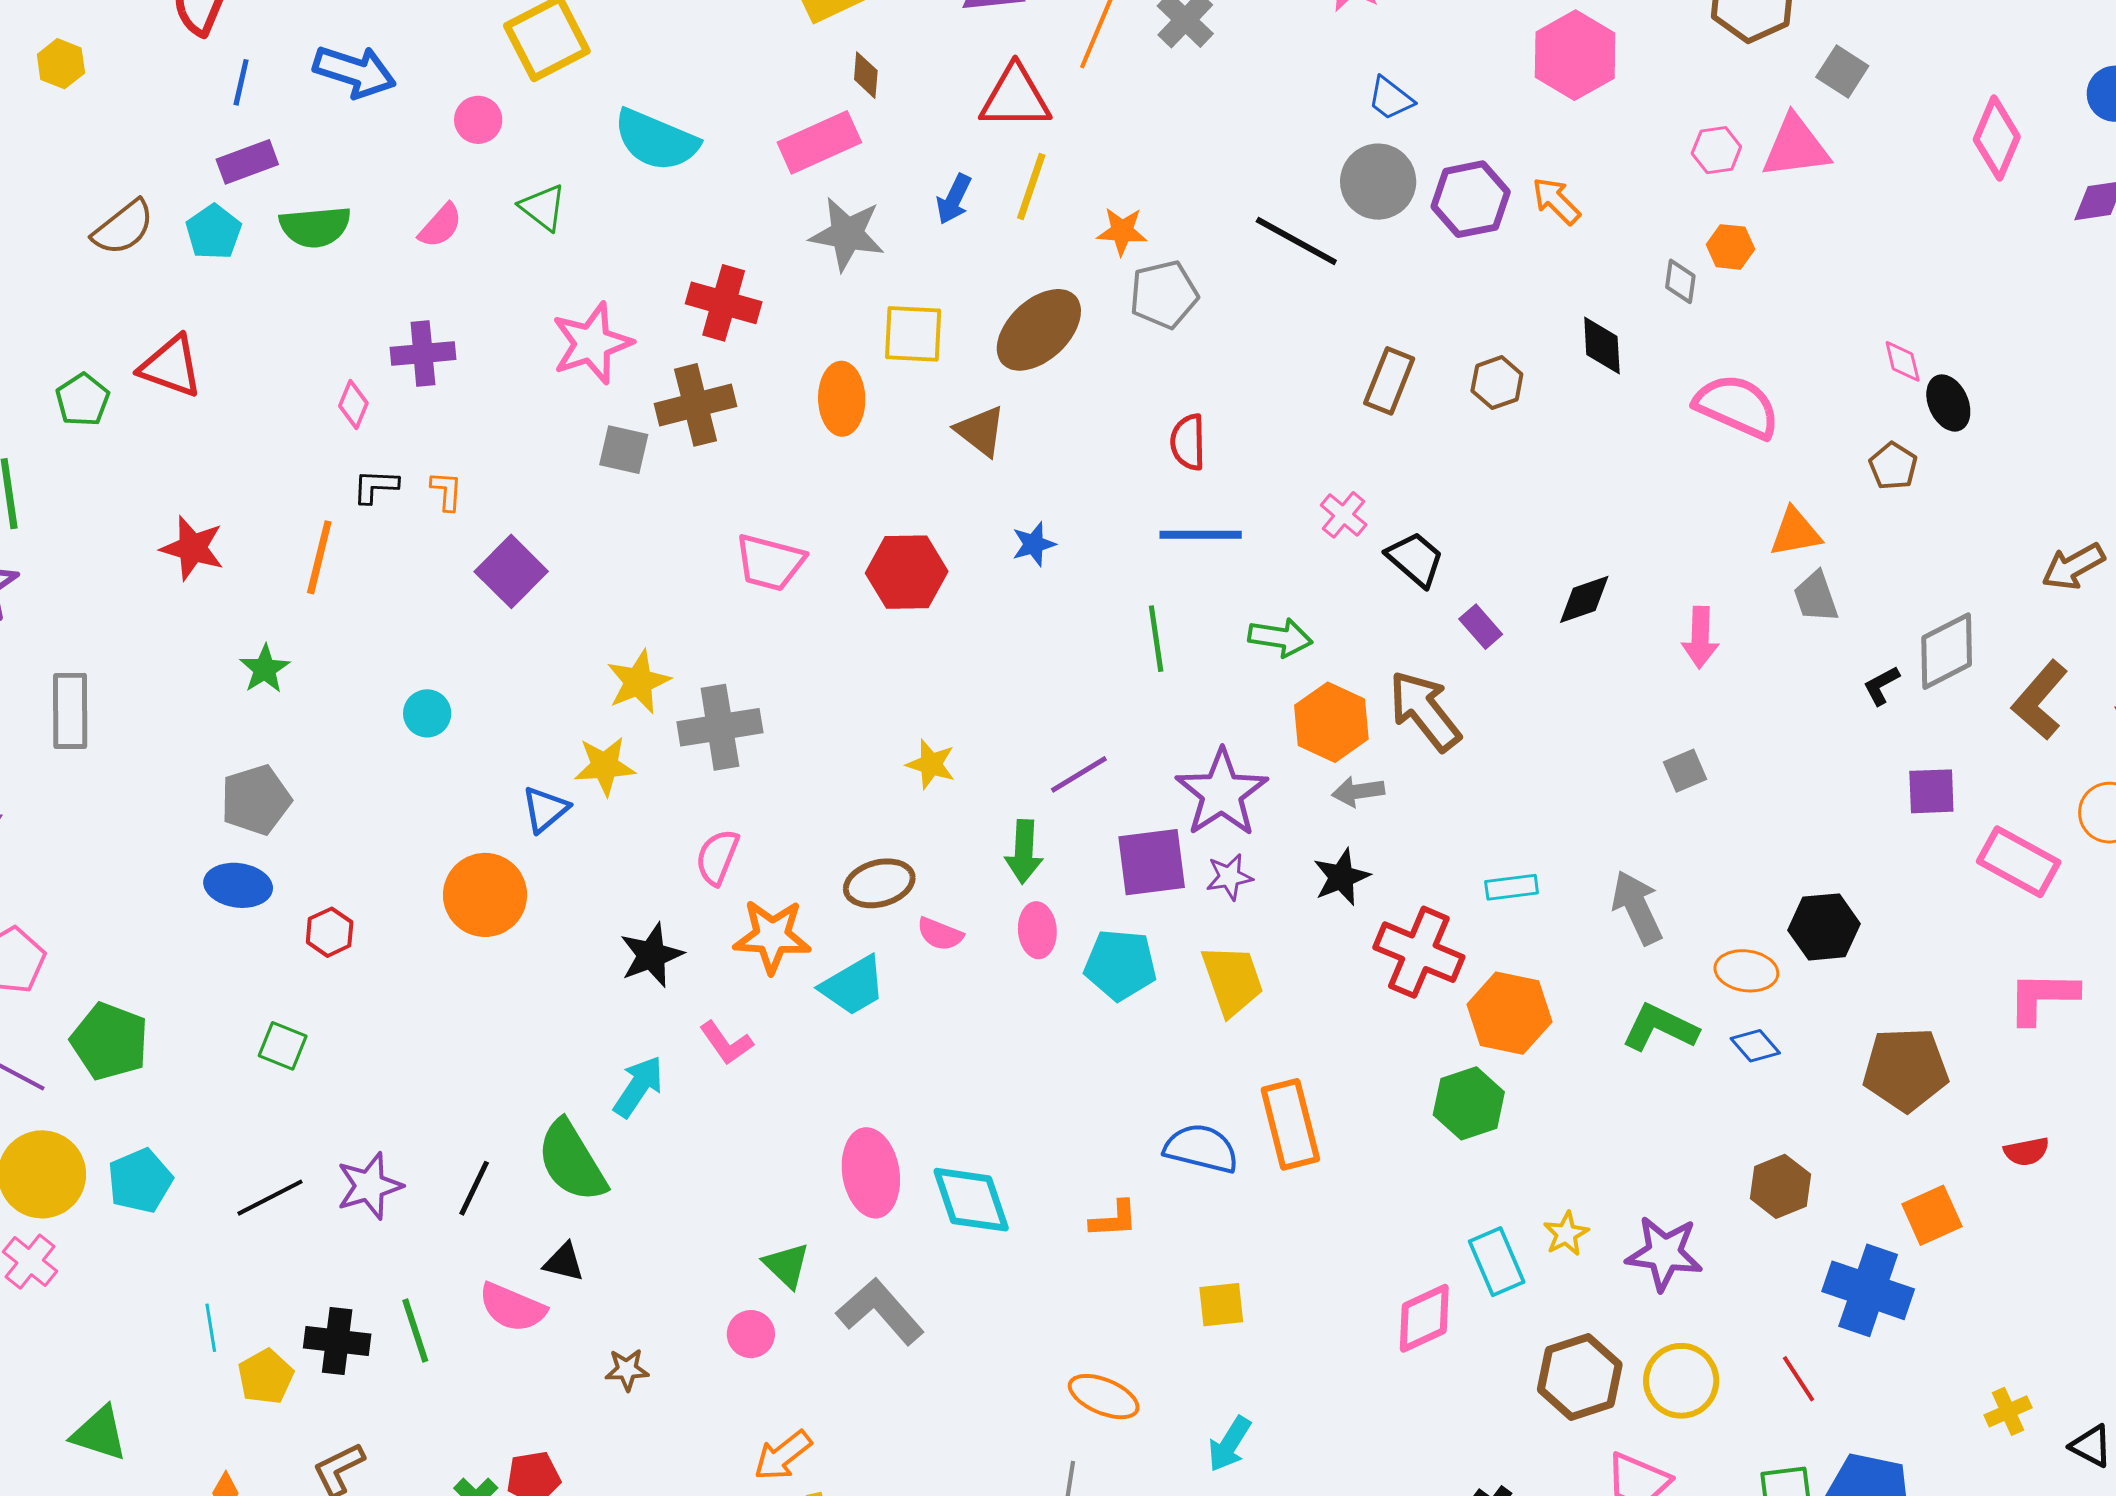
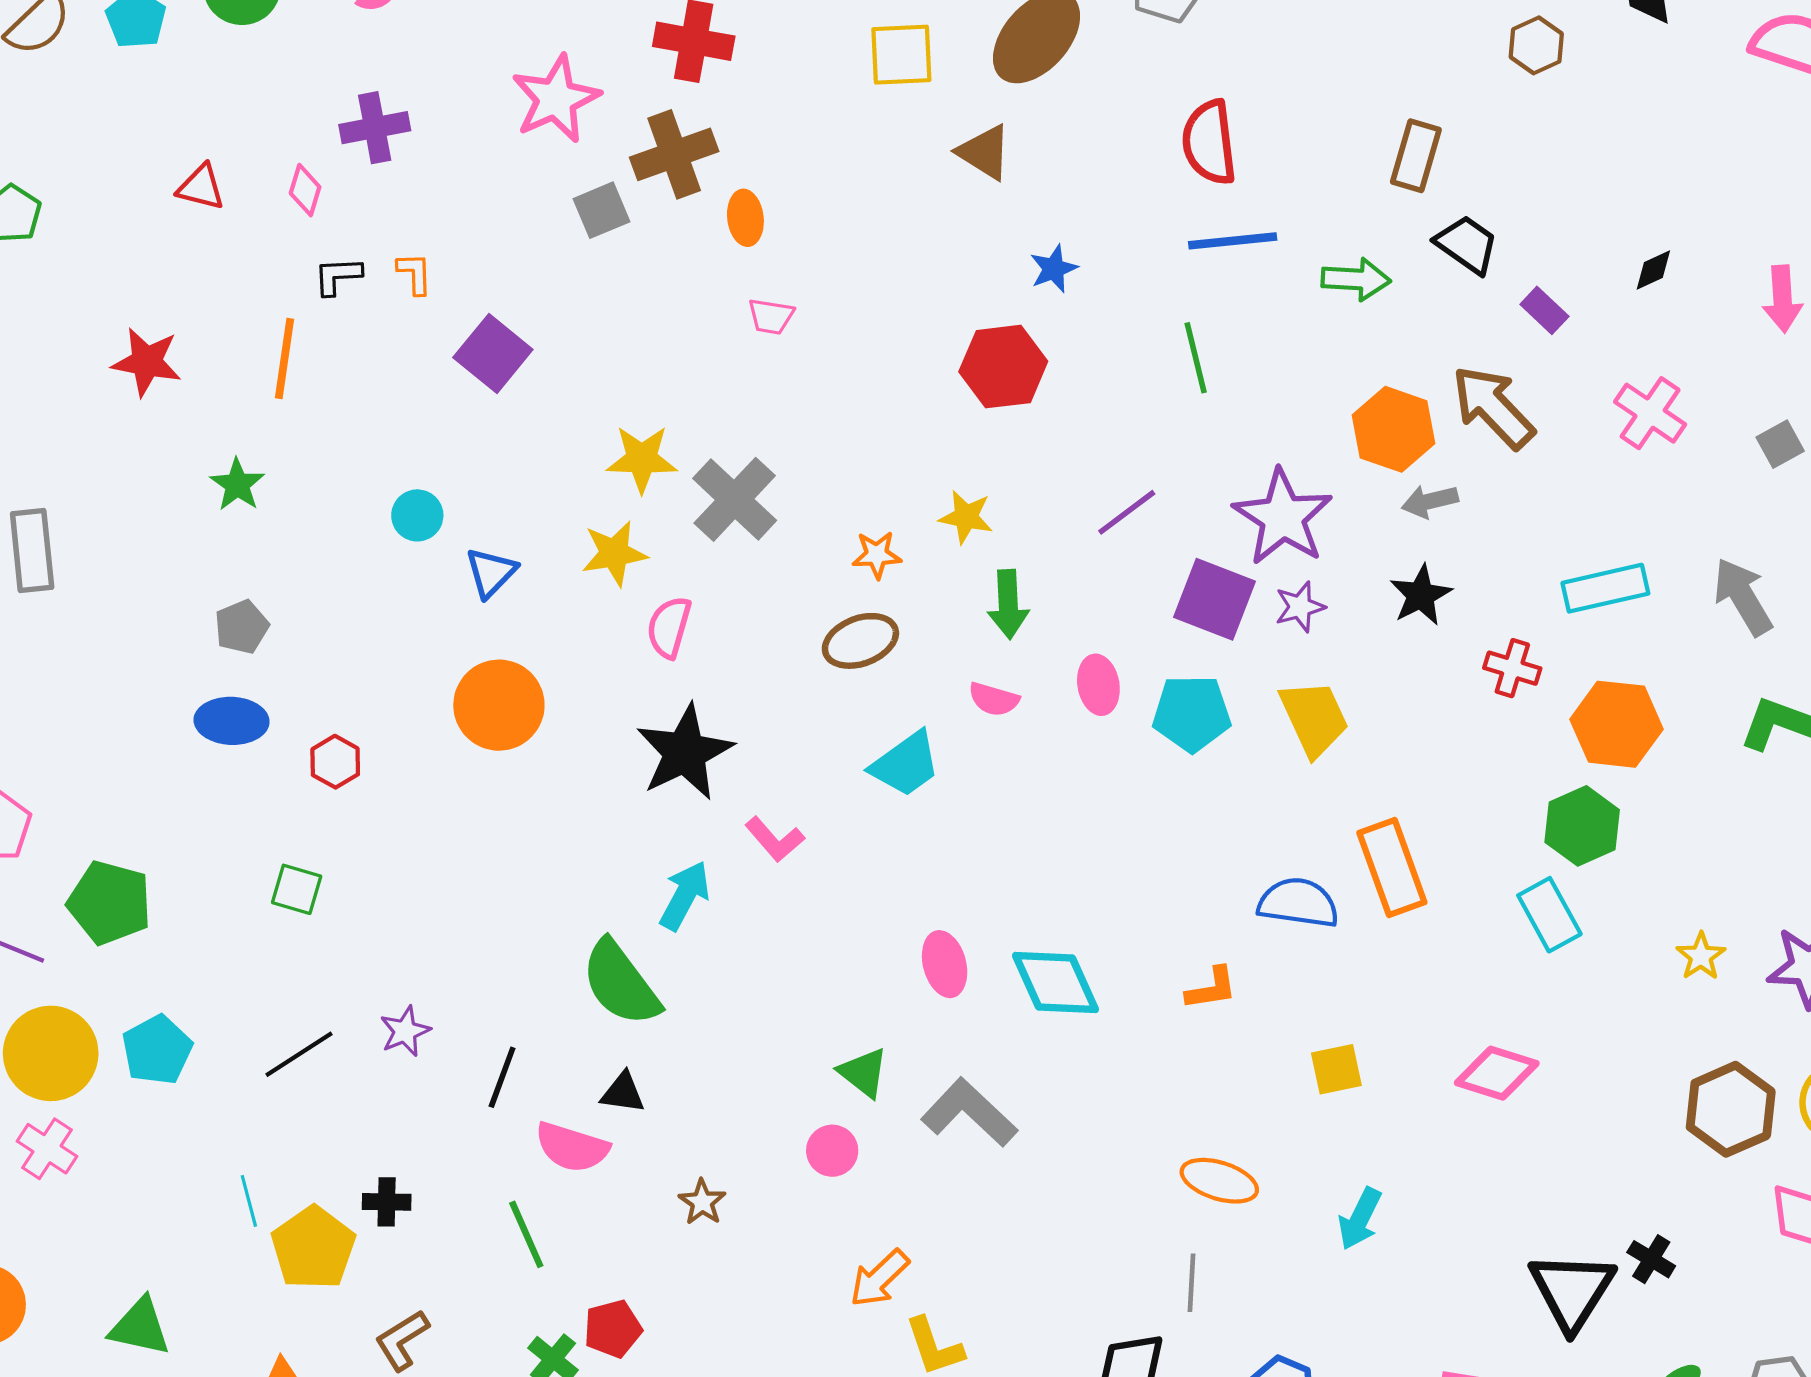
red triangle: (171, 366) -> (201, 187), moved, size x0.7
brown rectangle: (1389, 381) -> (1416, 156), moved
orange ellipse: (842, 399) -> (745, 218), moved, size x0.7
red semicircle: (1188, 442) -> (1209, 142), size x1.4
gray square: (624, 450) -> (601, 210), turned -30
pink cross: (1344, 515) -> (1650, 413), moved, size x1.4
pink trapezoid: (770, 562) -> (771, 316), size x0.6
red hexagon: (907, 572) -> (1003, 367), moved
black diamond: (1584, 599) -> (1653, 270), size x0.7
green arrow: (1280, 637) -> (1356, 279), moved
yellow star: (638, 682) -> (642, 459), turned 30
gray cross: (720, 727) -> (735, 499), turned -32
gray pentagon: (256, 800) -> (242, 627), size x0.7
blue triangle: (545, 809) -> (491, 572), moved
green arrow: (1024, 852) -> (1008, 604), moved
pink semicircle: (717, 857) -> (669, 627), moved
purple square: (1152, 862) -> (1215, 599), turned 34
brown ellipse: (879, 883) -> (860, 641), moved
cyan rectangle: (1512, 887) -> (1605, 588), size x1.5
orange star: (772, 936) -> (877, 555), moved, size x0.6
red cross: (1419, 952) -> (1512, 668), size x0.6
black star: (651, 955) -> (685, 752), size x1.4
pink ellipse: (871, 1173) -> (945, 964), size x0.7
purple star: (369, 1186) -> (405, 1031), size x0.7
black line: (474, 1188) -> (502, 1077), moved
cyan rectangle: (1497, 1262) -> (1549, 915), moved
pink diamond: (1424, 1318) -> (1497, 1073), moved, turned 48
green line: (415, 1330) -> (526, 1234), moved
black cross: (337, 1341) -> (387, 1202), size x0.7
brown star: (627, 1370) -> (702, 1202), turned -30
yellow pentagon: (266, 1377) -> (313, 1248), size x1.4

